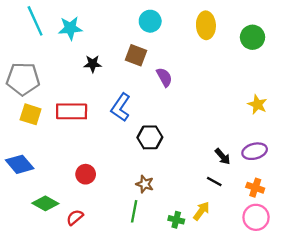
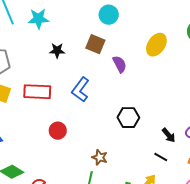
yellow ellipse: (206, 25) -> (156, 45), moved, turned 35
black hexagon: (150, 137) -> (128, 118), moved
red circle: (86, 174) -> (58, 131), moved

